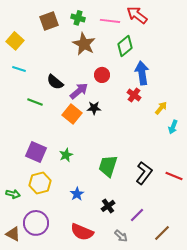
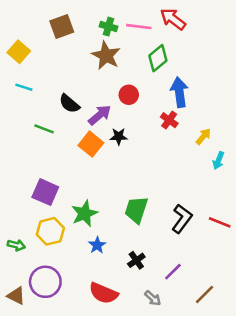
green cross: (78, 18) -> (109, 27), moved
green star: (66, 155) -> (85, 214), moved, size x1.5

